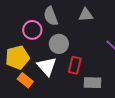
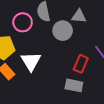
gray circle: (59, 44) -> (63, 31), moved
red rectangle: (75, 65) -> (81, 64), moved

